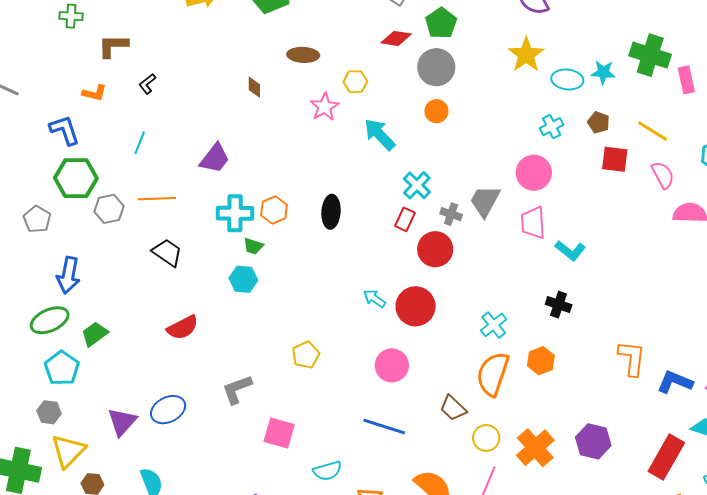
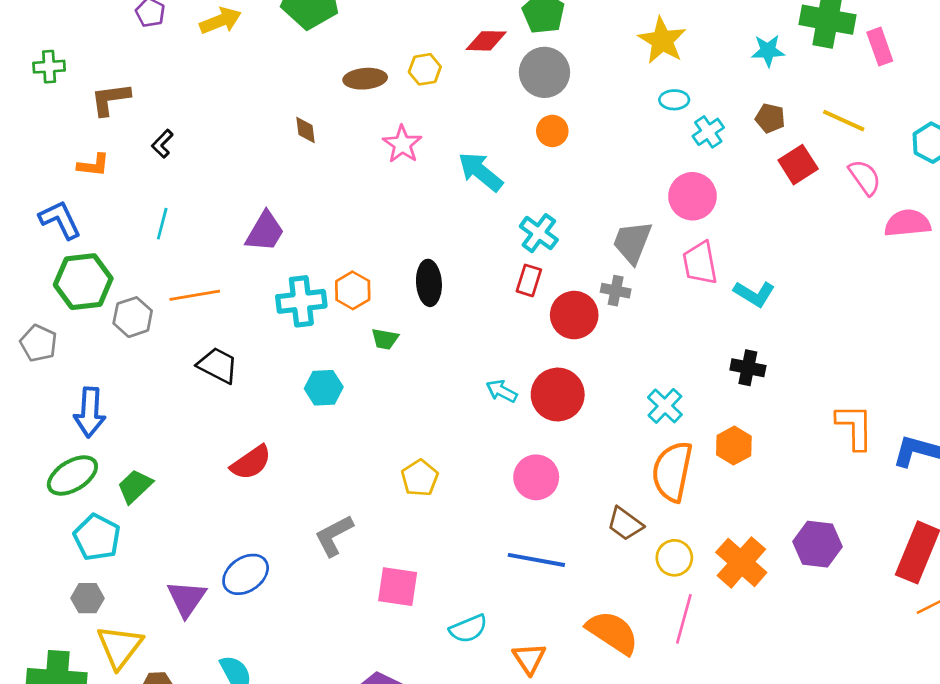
cyan ellipse: (567, 80) -> (674, 100), moved, size x0.7
yellow hexagon: (355, 82) -> (425, 69), moved
red square: (615, 159) -> (798, 165), turned -32
gray cross: (451, 214) -> (616, 291), moved
green trapezoid: (253, 246) -> (385, 339), moved

